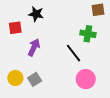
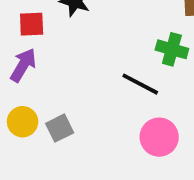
purple arrow: (34, 47) -> (23, 65), moved
black line: (73, 53) -> (140, 84), turned -30

